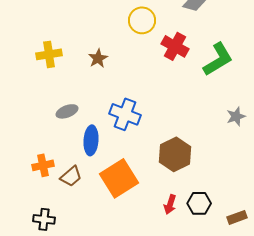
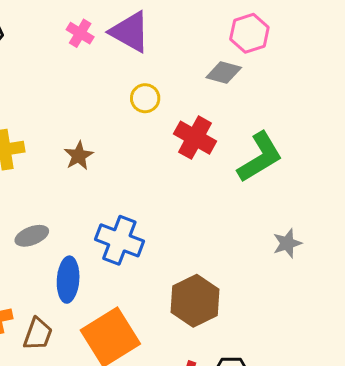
yellow circle: (142, 20) -> (145, 98), size x0.7
brown trapezoid: (71, 176) -> (38, 334), turned -30

